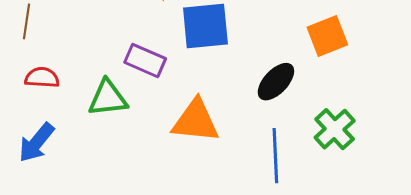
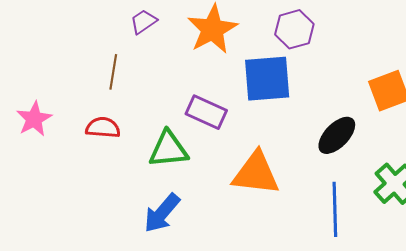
brown line: (26, 21) -> (113, 72), moved
blue arrow: (36, 143) -> (162, 213), moved

